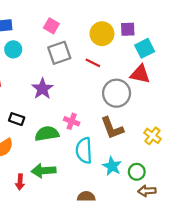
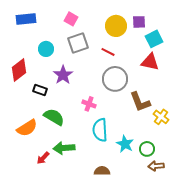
cyan circle: (13, 49) -> (46, 49), moved
gray circle: (117, 93) -> (115, 79), moved
black rectangle: (17, 119) -> (40, 90), moved
brown L-shape: (112, 128) -> (140, 102), moved
green semicircle: (47, 134) -> (54, 117), moved, turned 40
red arrow: (20, 182) -> (43, 158), turned 40

